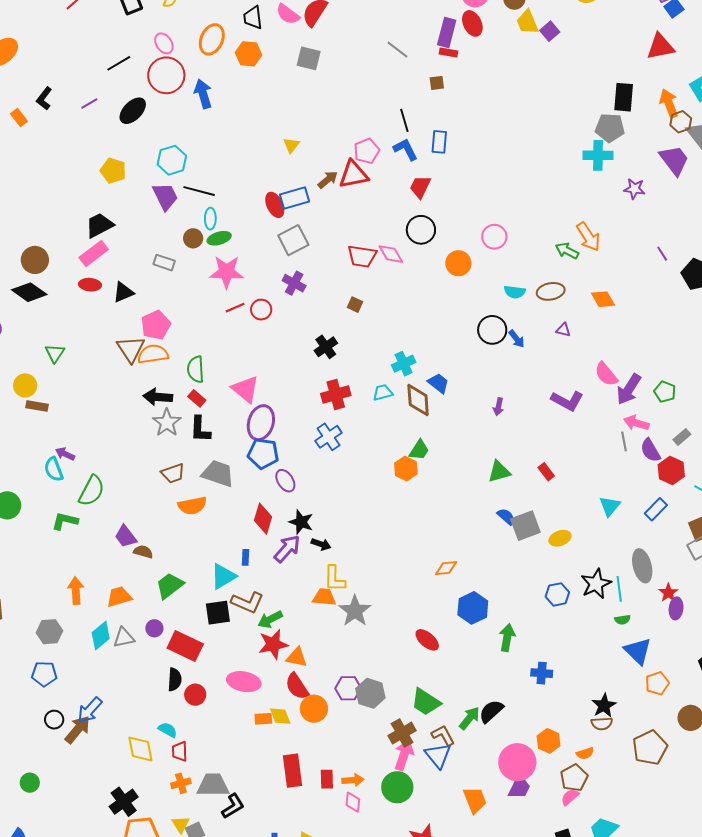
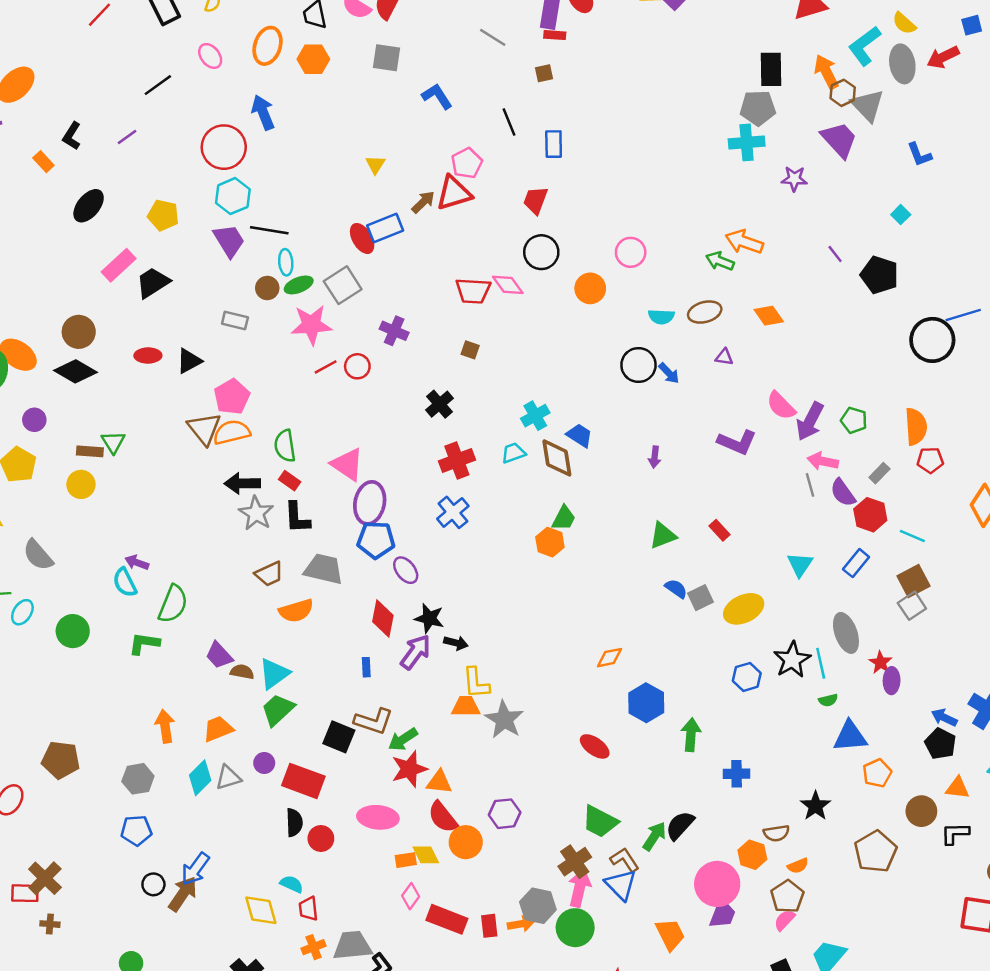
red circle: (166, 75) -> (224, 147), moved
black ellipse: (133, 111) -> (89, 206), moved
blue L-shape: (406, 149) -> (437, 96), moved
orange arrow: (588, 237) -> (744, 242), turned 148
gray square: (293, 240) -> (343, 285), moved
pink rectangle: (94, 254) -> (119, 265), moved
brown rectangle: (37, 406) -> (90, 451), moved
gray square: (525, 526) -> (701, 598), size x0.7
yellow ellipse: (560, 538) -> (744, 609), size x1.5
cyan triangle: (223, 576) -> (274, 674), moved
black square: (218, 613) -> (339, 737), turned 36
blue triangle: (638, 651) -> (850, 736), turned -44
gray hexagon: (370, 693) -> (538, 906), moved
brown semicircle: (602, 724) -> (776, 833), moved
red rectangle: (292, 771) -> (447, 919), turned -56
pink diamond: (353, 802) -> (411, 896), moved, turned 35

